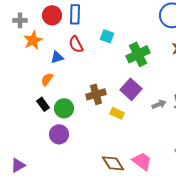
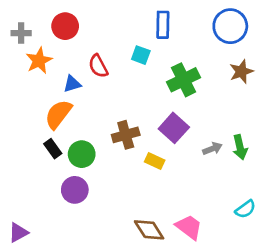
blue rectangle: (75, 14) -> (163, 25), moved
orange semicircle: (47, 79) -> (58, 114), size x1.6

